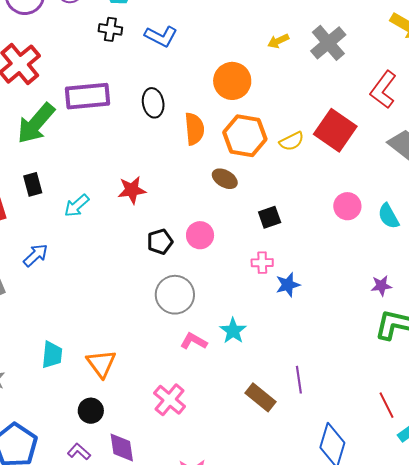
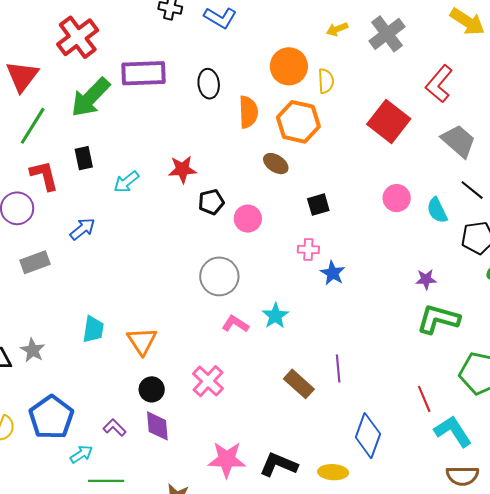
yellow semicircle: (292, 141) -> (326, 81), moved, turned -70
black pentagon: (160, 242) -> (211, 202), moved
blue star: (288, 285) -> (333, 273), turned -30
black circle: (91, 411) -> (152, 389), moved

